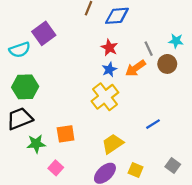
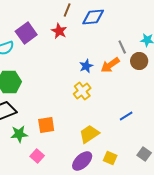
red star: (109, 48) -> (59, 31), moved
yellow cross: (105, 97) -> (82, 91), size x0.7

